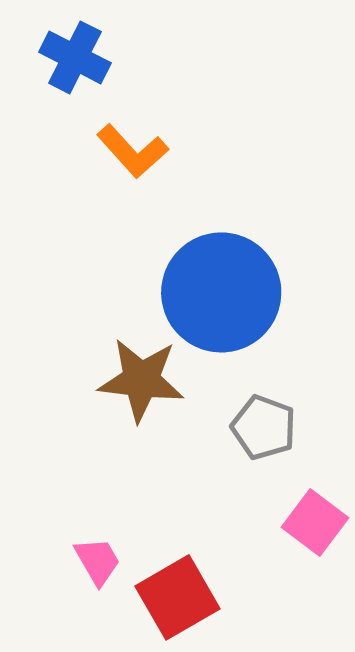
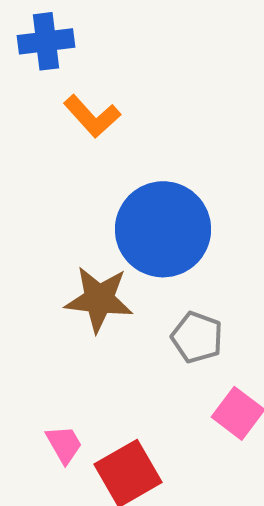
blue cross: (75, 57) -> (46, 41), turned -34

